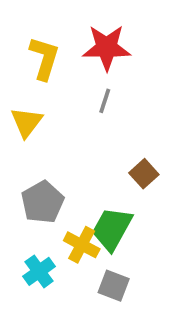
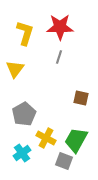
brown square: (144, 174) -> (81, 98), turned -35
green trapezoid: (112, 229) -> (76, 140), moved

